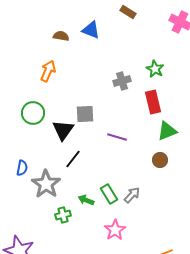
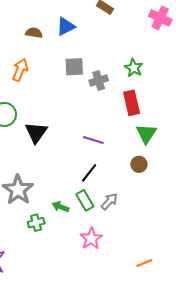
blue triangle: (91, 30) -> (66, 26), turned -48
gray square: (85, 114) -> (74, 67), moved
green triangle: (167, 131) -> (146, 134), turned -35
black line: (73, 159) -> (89, 173), moved

